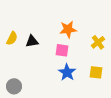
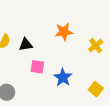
pink square: (62, 50) -> (37, 67), moved
yellow square: (96, 72) -> (96, 89), moved, turned 32

